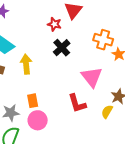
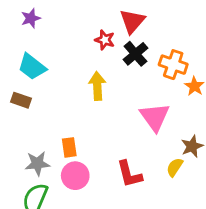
black cross: (62, 48) -> (135, 54), moved
yellow arrow: (26, 64) -> (97, 86), moved
red L-shape: (77, 103) -> (129, 174), moved

